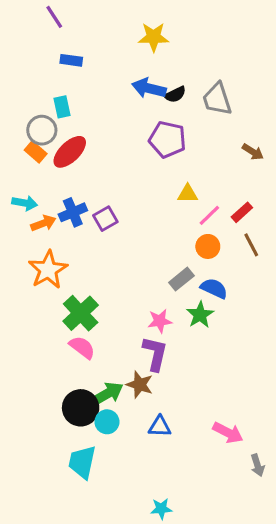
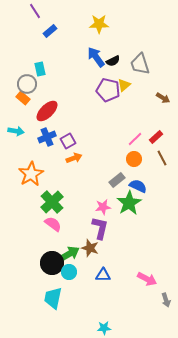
blue rectangle: (71, 60) -> (50, 31), moved, turned -48
blue arrow: (149, 88) -> (96, 57), turned 40
red ellipse: (70, 152) -> (47, 111), moved
yellow triangle: (188, 194) -> (124, 85), moved, turned -40
orange arrow: (43, 223) -> (74, 158), moved
green star: (200, 315) -> (129, 203), size x1.4

